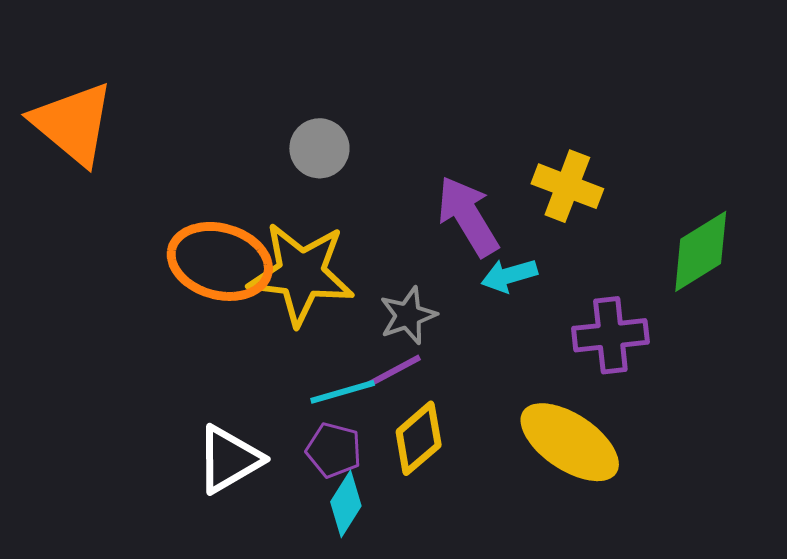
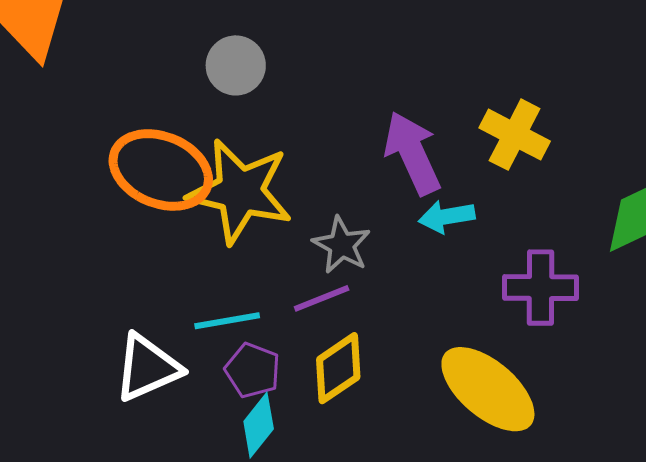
gray circle: (319, 148) -> (236, 65), moved
gray star: (408, 316) -> (342, 245), turned -30
cyan line: (343, 392) -> (227, 321), moved

